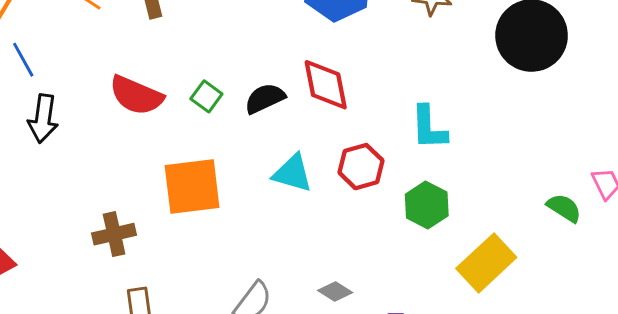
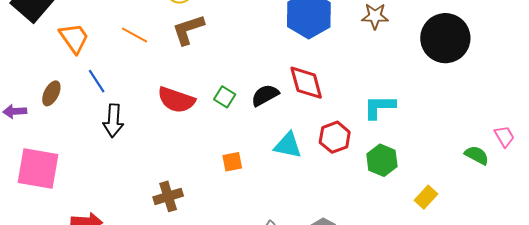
cyan L-shape: (429, 128) -> (379, 107), turned 96
orange square: (192, 186) -> (232, 162), moved, size x0.5
yellow rectangle: (486, 263) -> (426, 197), size x0.6

